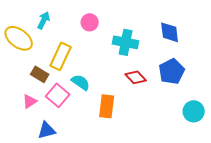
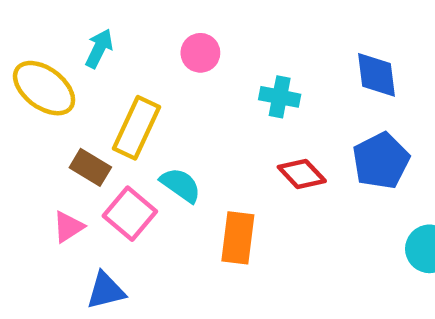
cyan cross: (126, 42) -> (280, 97), size x0.7

